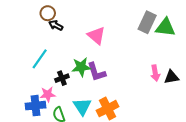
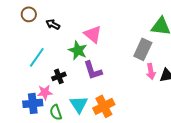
brown circle: (48, 13) -> (29, 14), moved
gray rectangle: (147, 22) -> (143, 49), moved
green star: (81, 67) -> (78, 50), moved, turned 30

